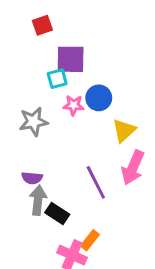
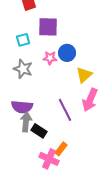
cyan square: (57, 79) -> (23, 40), moved
gray star: (34, 122) -> (23, 69), turned 30
purple semicircle: (32, 178) -> (22, 107), size x1.5

